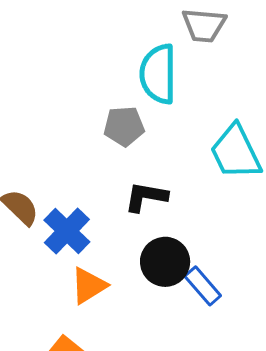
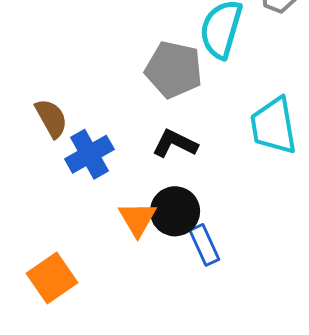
gray pentagon: (124, 126) -> (174, 70), size x1.4
orange triangle: (89, 286) -> (138, 219), moved, turned -45

